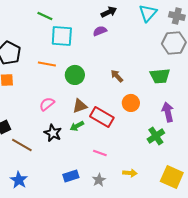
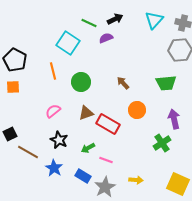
green line: (45, 16) -> (89, 23), moved
cyan square: (62, 36) -> (68, 43), turned 30
orange line: (47, 64) -> (53, 71), turned 66
green arrow: (77, 126) -> (88, 148), moved
blue rectangle: (71, 176) -> (83, 176), moved, turned 49
blue star: (19, 180) -> (54, 168), moved
gray star: (99, 180) -> (105, 187), size x1.5

